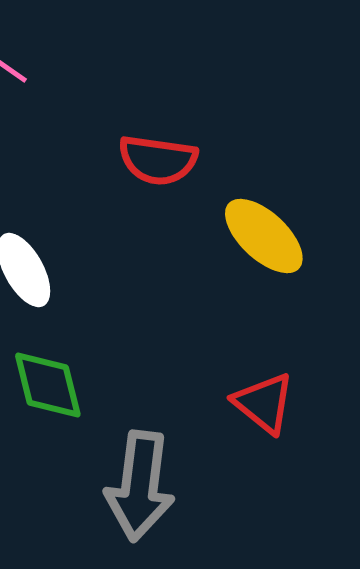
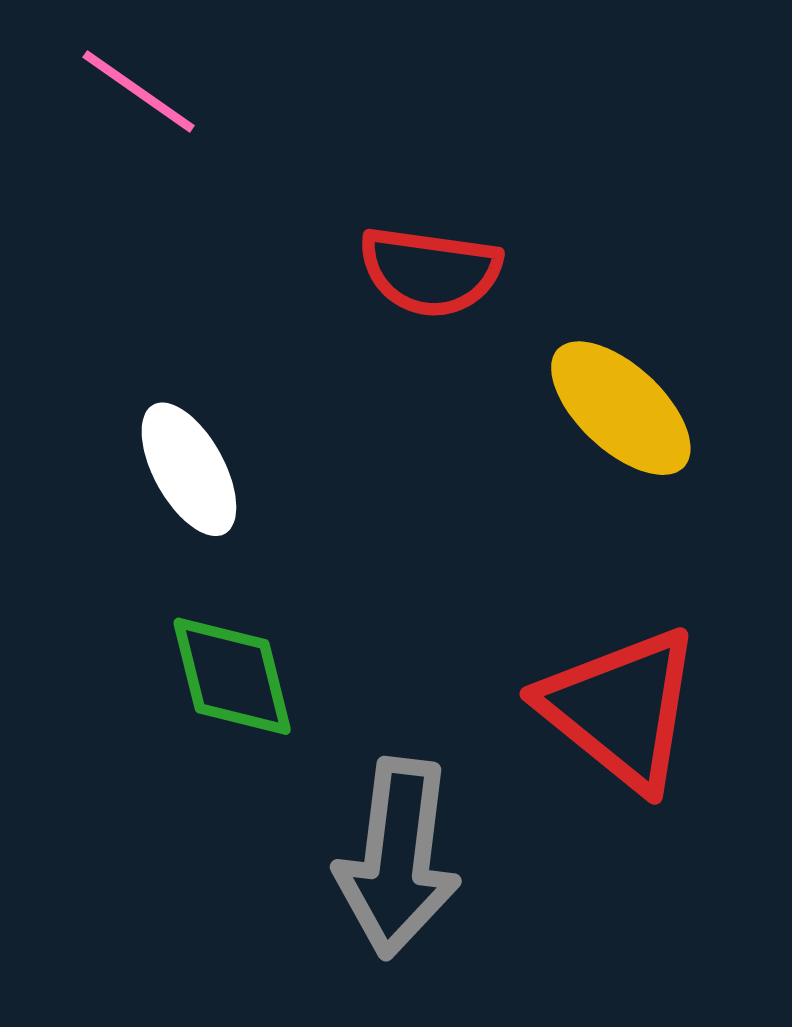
red triangle: (264, 403) -> (621, 709), size x1.5

